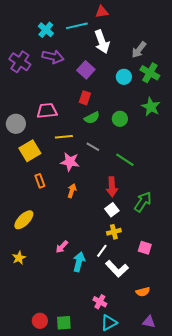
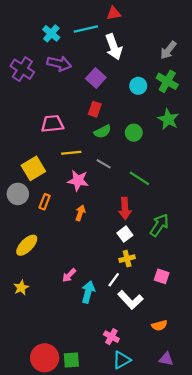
gray arrow: (139, 50) -> (168, 50), moved
gray circle: (16, 124) -> (18, 194), moved
orange rectangle: (40, 181) -> (45, 202), turned 40
red circle: (40, 321) -> (45, 358), size x1.6

